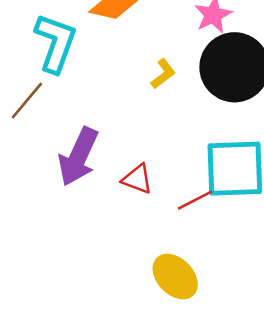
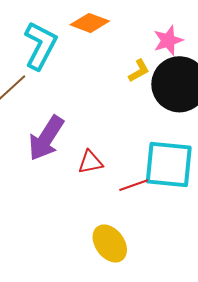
yellow L-shape: (163, 74) -> (139, 71), moved
red triangle: (137, 179) -> (90, 162), turned -40

